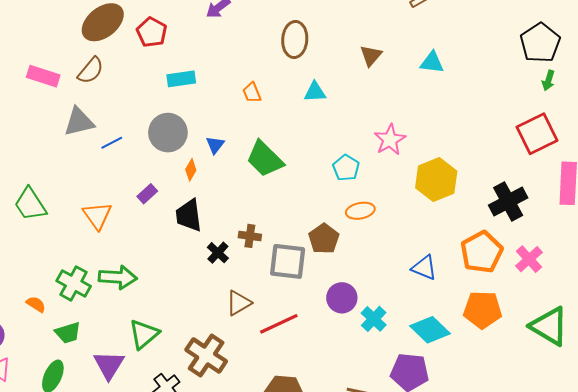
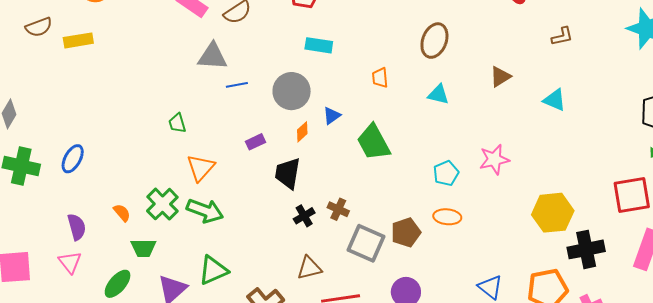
yellow hexagon: (436, 180) -> (553, 213), moved
green trapezoid: (30, 204) -> (177, 123), moved, size x0.6
orange triangle: (97, 215) -> (201, 168), moved

